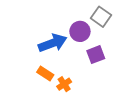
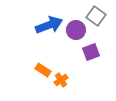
blue arrow: (53, 43) -> (49, 25), moved

